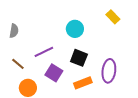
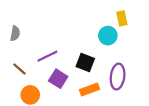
yellow rectangle: (113, 17) -> (122, 18), turned 32
cyan circle: (75, 29) -> (108, 36), moved

